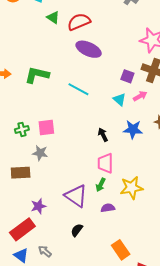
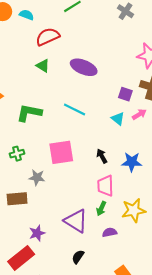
green triangle: (53, 18) -> (43, 66), moved
red semicircle: (79, 22) -> (48, 37), moved
green L-shape: (37, 75) -> (29, 113), moved
pink square: (46, 128) -> (61, 152), moved, size x1.4
blue star: (133, 129) -> (132, 162), moved

